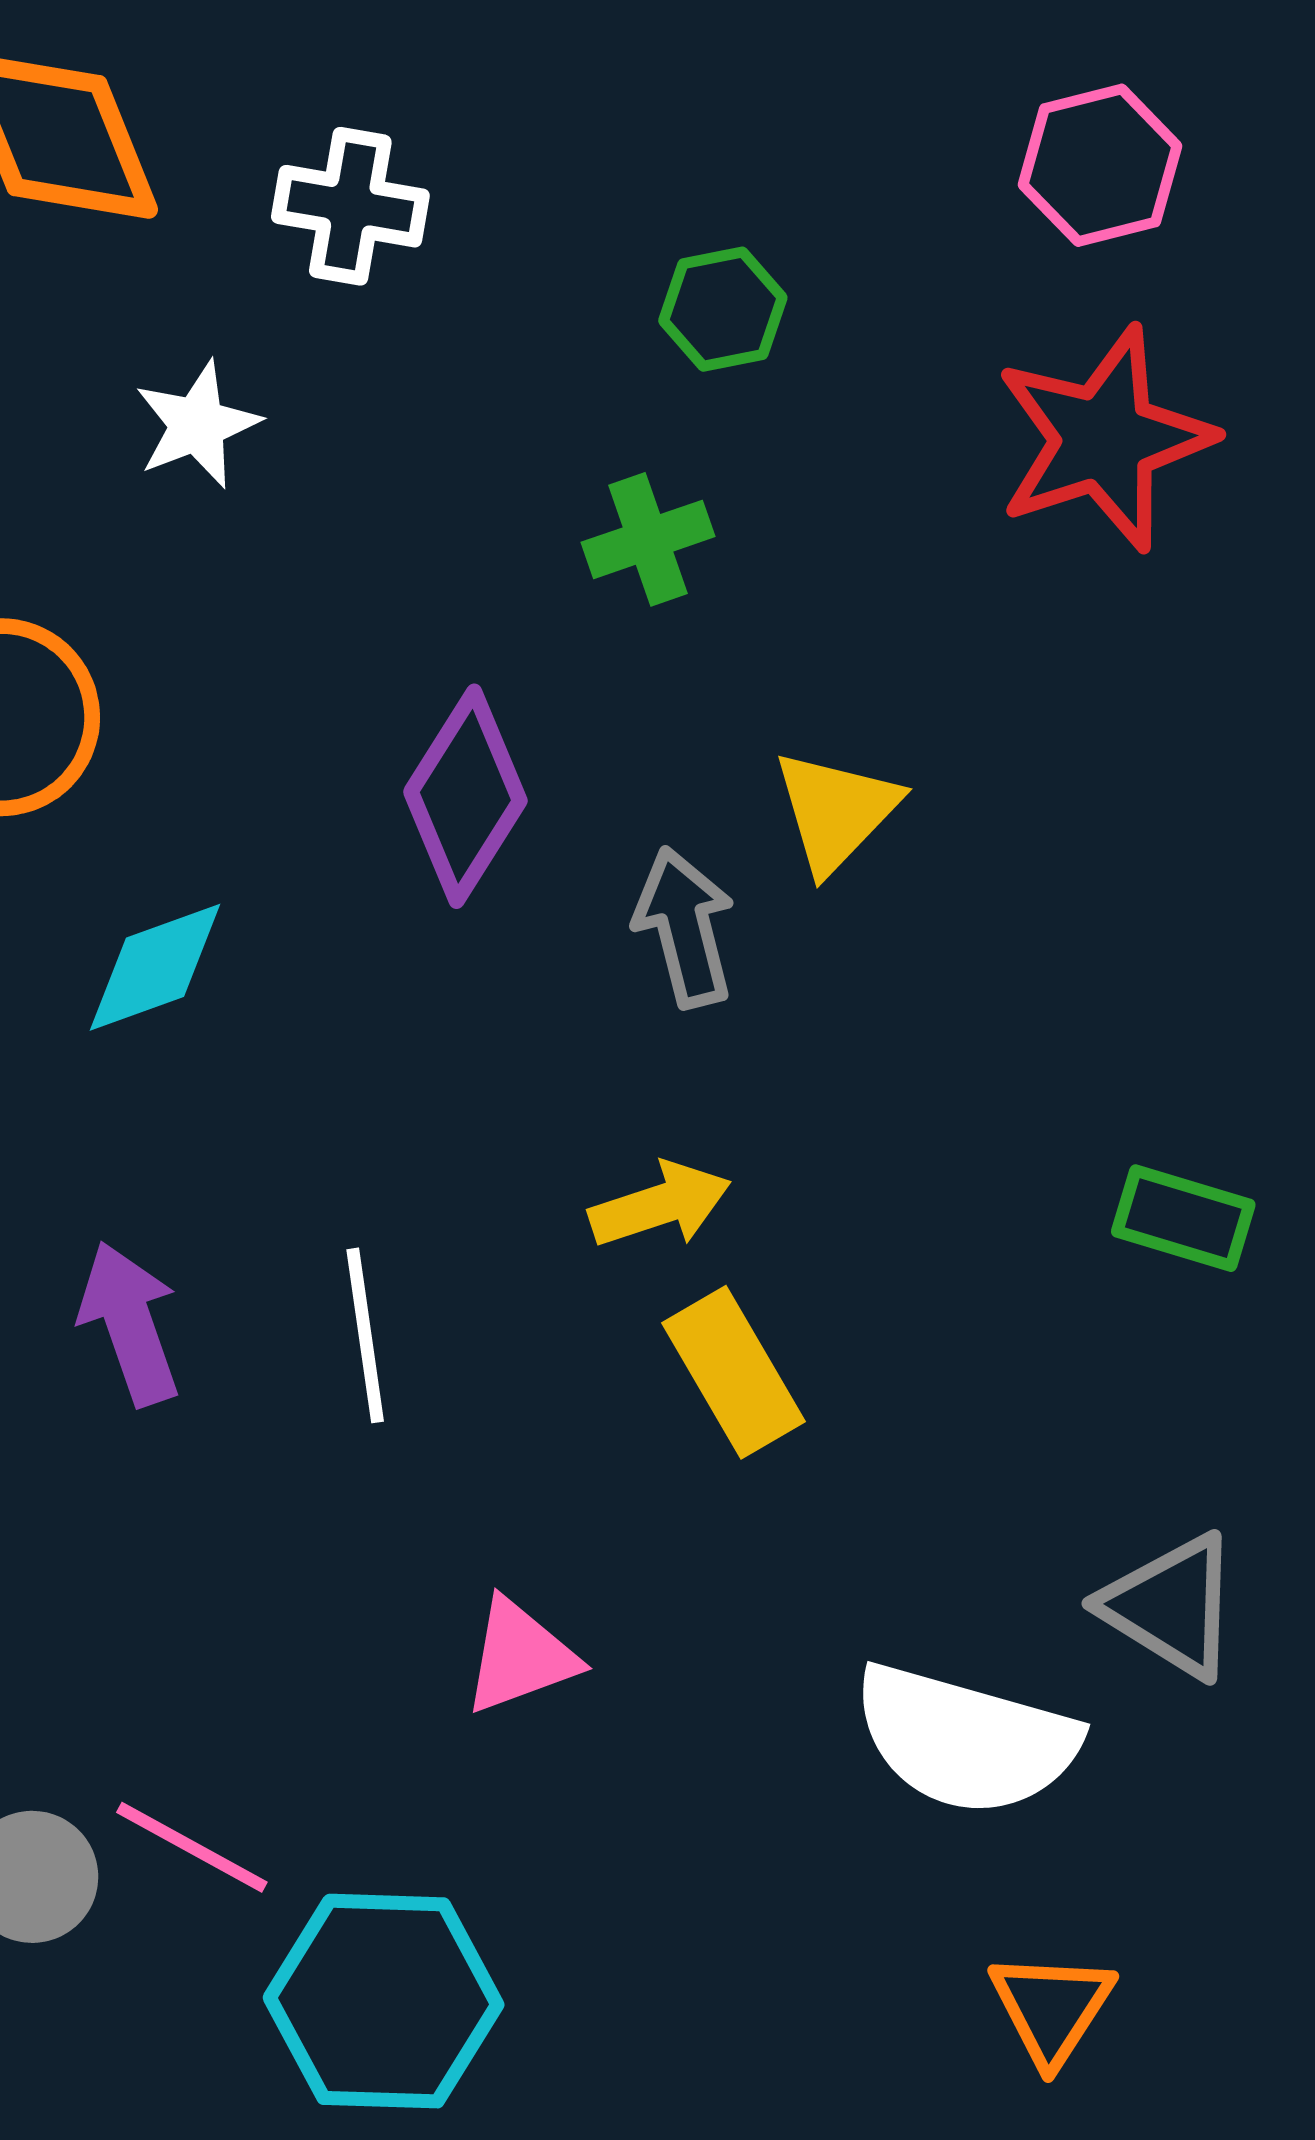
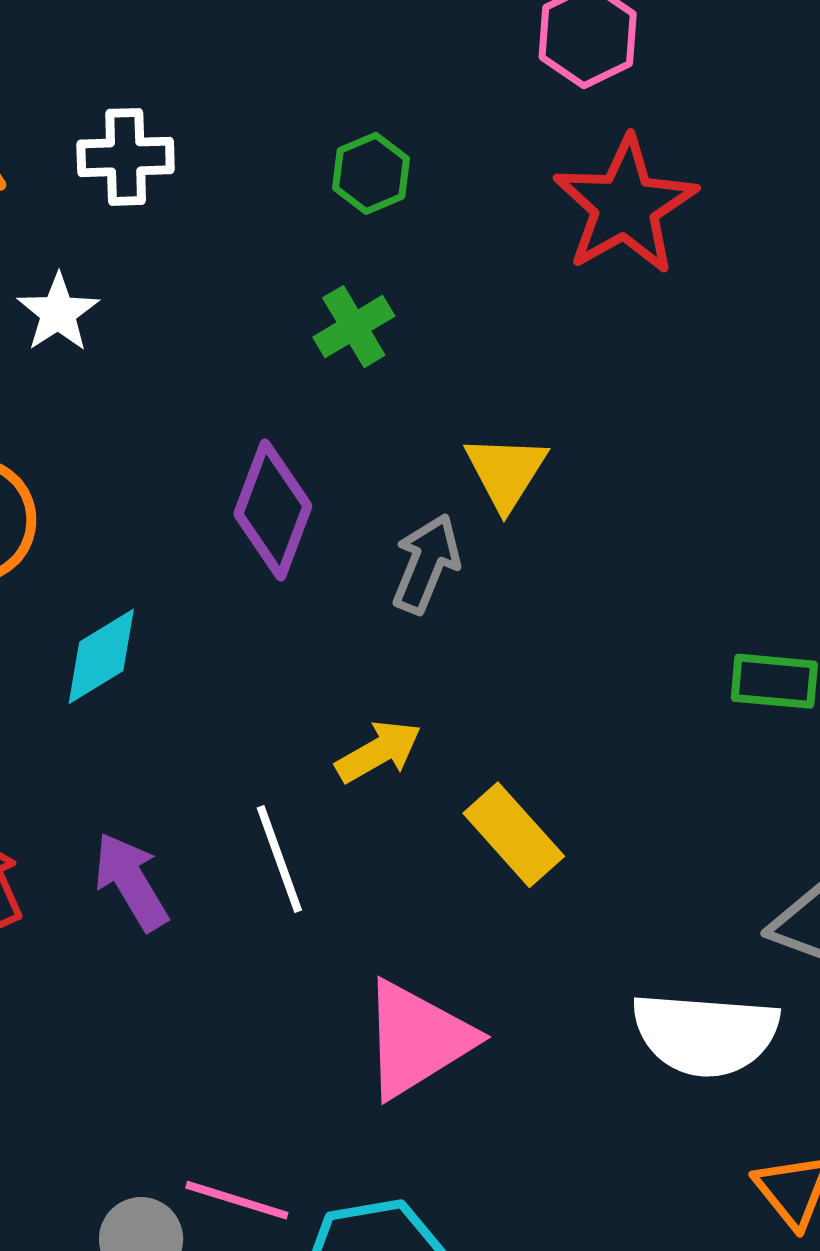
gray arrow: (685, 927) -> (426, 564), turned 48
yellow arrow: (660, 1205) -> (379, 752), moved
pink triangle: (520, 1656) -> (417, 1039), size x1.6

